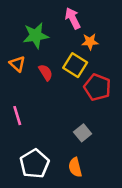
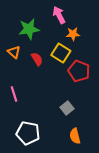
white pentagon: (34, 164) -> (28, 133), turned -30
orange semicircle: (75, 167) -> (75, 136), moved

